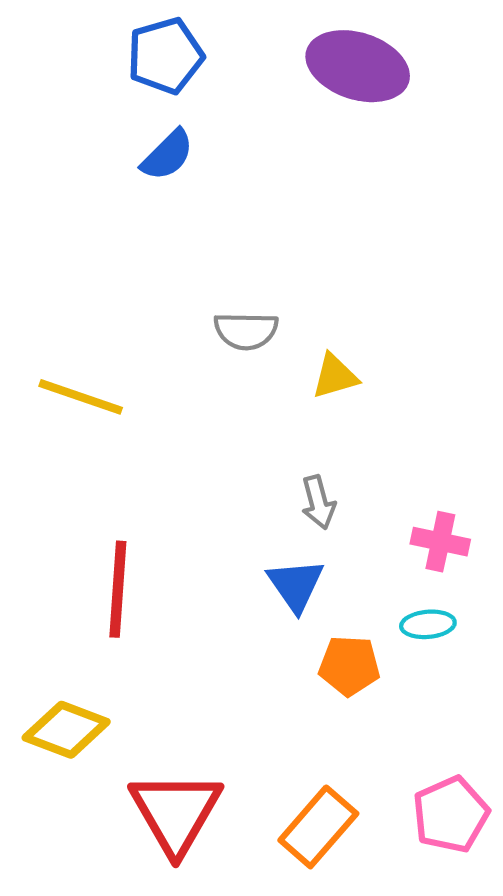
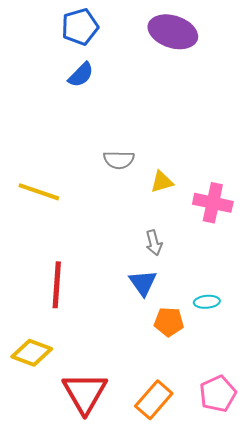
pink cross: (440, 542) -> (213, 203), moved, size x1.4

